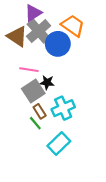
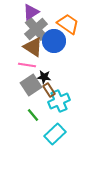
brown triangle: (17, 36) -> (33, 47), moved
brown rectangle: (40, 111) -> (49, 90), moved

